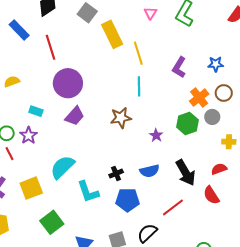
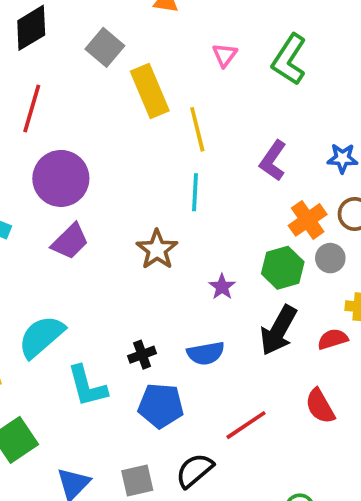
red line: (50, 47) -> (32, 109), turned 30
brown star: (121, 118) -> (157, 250), turned -30
red semicircle: (219, 169) -> (333, 339), moved
black arrow: (186, 173) -> (278, 330), moved, turned 56

